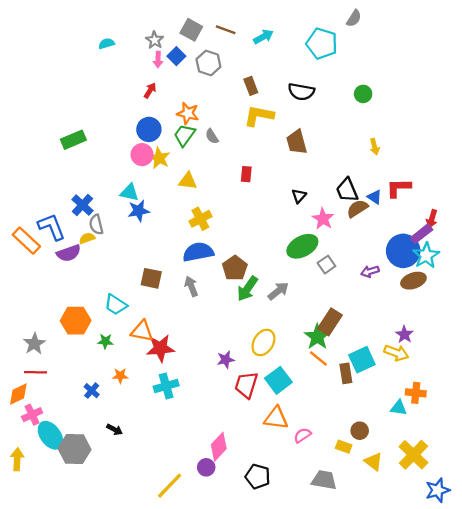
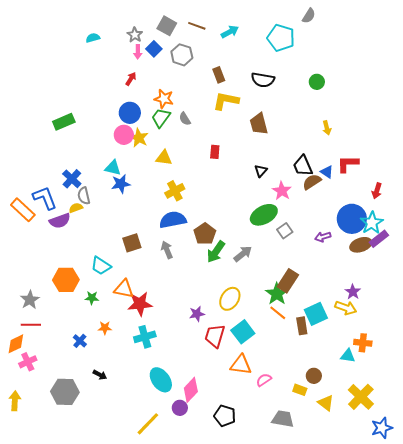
purple rectangle: (422, 234) -> (379, 239), moved
brown square: (151, 278) -> (132, 243), turned -30
cyan ellipse: (50, 435) -> (161, 380), moved

